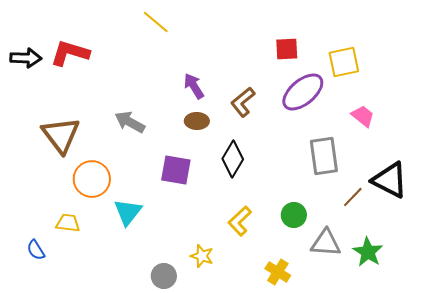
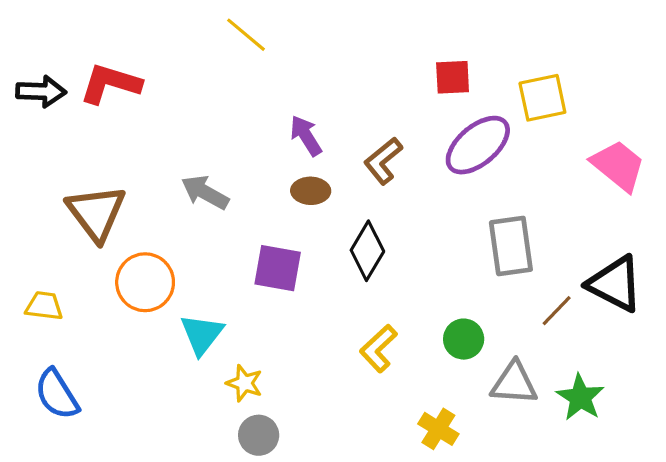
pink trapezoid: (363, 116) -> (618, 166), moved, size x1.5
yellow trapezoid: (68, 223) -> (44, 306), moved
blue semicircle: (36, 250) -> (57, 394), size x1.6
yellow star: (202, 256) -> (244, 383), moved

